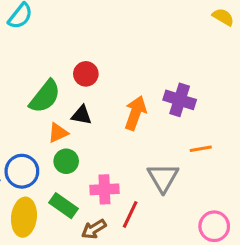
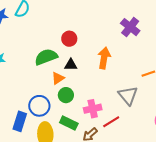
green semicircle: (45, 96) -> (46, 57), turned -140
purple cross: (180, 100) -> (130, 27), moved, turned 30
red line: (130, 214) -> (111, 122), turned 42

